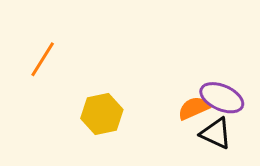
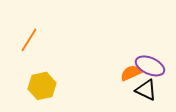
yellow hexagon: (102, 114) -> (42, 86), moved

